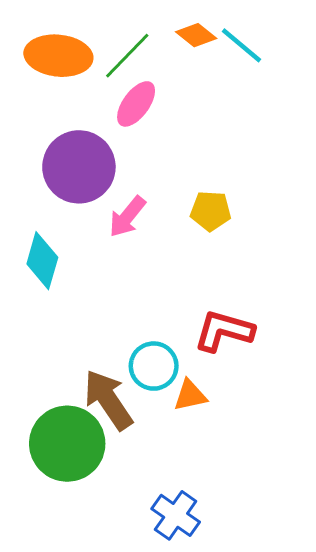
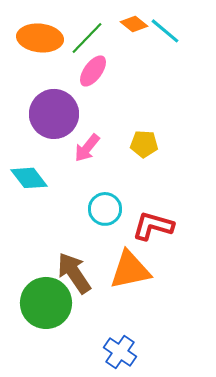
cyan diamond: (42, 261) -> (29, 178), turned -54
cyan circle: (154, 366) -> (105, 209), moved
orange triangle: (190, 395) -> (130, 270), size x1.8

